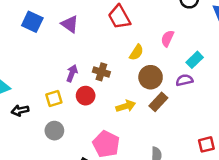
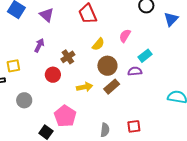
brown cross: (101, 72) -> (68, 57), turned 32
purple arrow: (72, 73) -> (39, 45), moved
yellow square: (54, 99) -> (13, 66), moved
red square: (206, 144) -> (134, 126), moved

